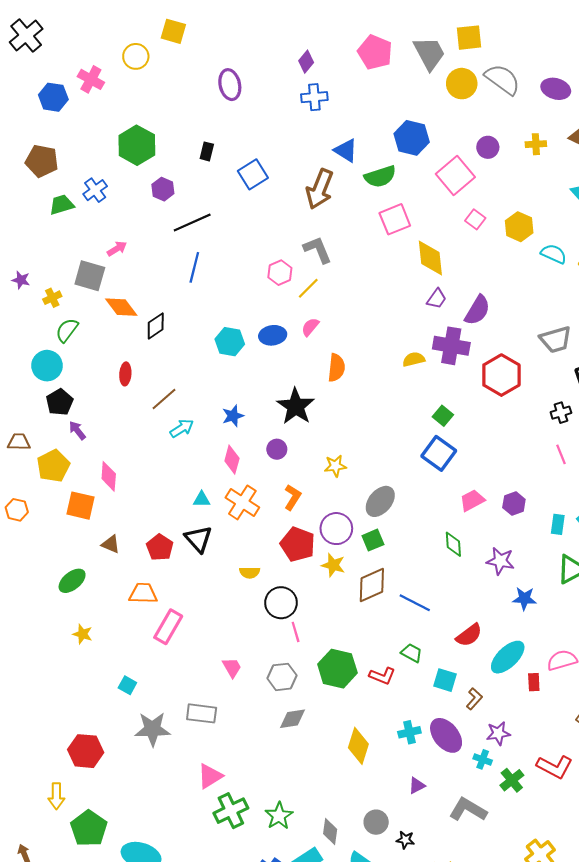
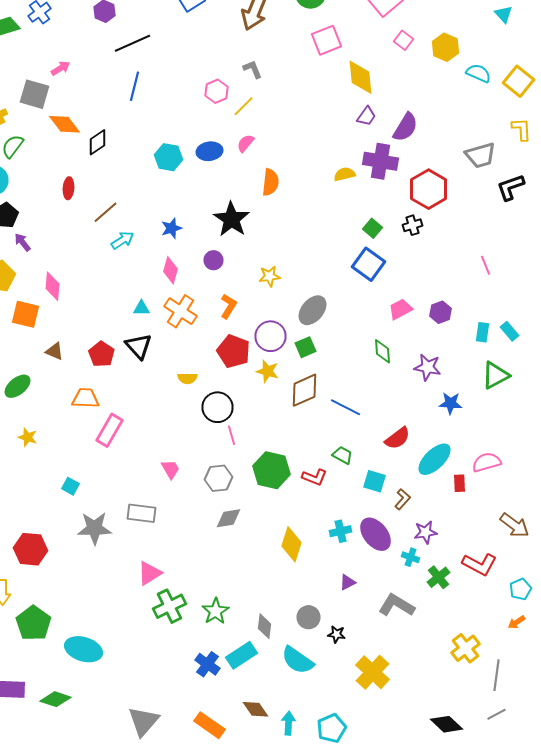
gray L-shape: (318, 250) -> (252, 69), size x0.7
black cross: (561, 413) -> (412, 225), moved

